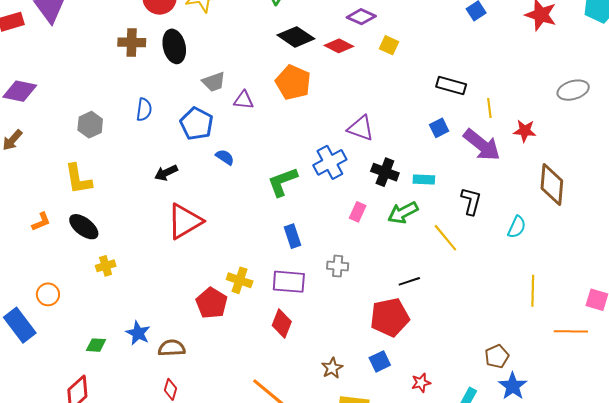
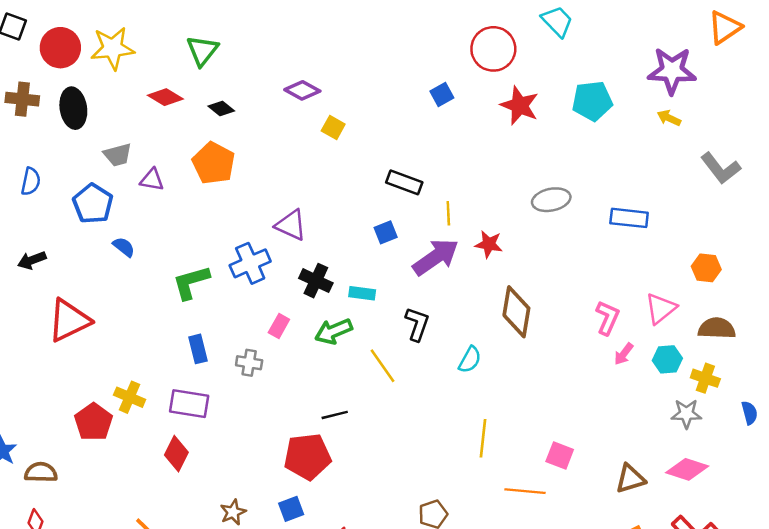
black diamond: (296, 37) -> (221, 108), size x0.6
red diamond: (339, 46) -> (165, 97), moved
purple arrow: (482, 145) -> (436, 257), turned -78
black arrow: (166, 173) -> (32, 260), moved
gray cross: (338, 266) -> (249, 363), moved

